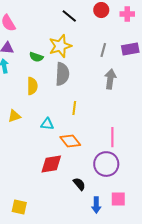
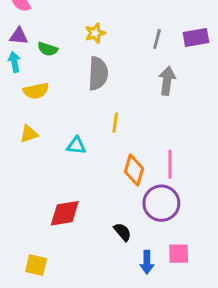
yellow star: (60, 46) -> (95, 33), size x0.6
green semicircle: (36, 57) -> (48, 49), moved
yellow semicircle: (32, 86) -> (36, 91), moved, turned 78
orange diamond: (70, 141) -> (134, 170), moved, turned 55
red diamond: (51, 164) -> (65, 213), moved

